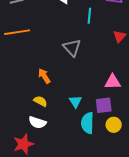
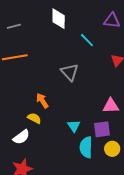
cyan line: (89, 16) -> (87, 40), turned -49
yellow semicircle: (40, 101) -> (34, 118), moved
white semicircle: (37, 122) -> (21, 137), moved, turned -54

